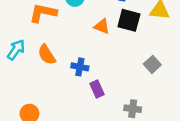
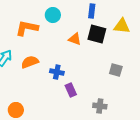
orange semicircle: (47, 55) -> (30, 62), turned 102
gray square: (152, 64) -> (116, 70), turned -32

